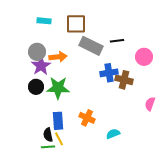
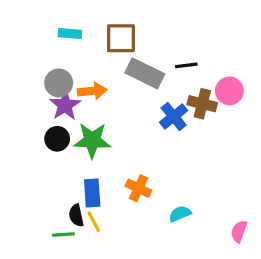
blue cross: (109, 73) -> (174, 116), turned -30
brown cross: (124, 80) -> (202, 104), moved
pink semicircle: (150, 104) -> (239, 231), moved
green line: (48, 147) -> (63, 235), moved

